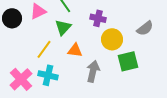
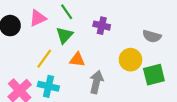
gray semicircle: (145, 28) -> (152, 36), turned 54
yellow circle: (112, 39) -> (130, 60), moved
green square: (128, 61) -> (154, 75), moved

